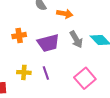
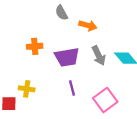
yellow cross: (24, 72) -> (27, 89), moved
purple line: (46, 73) -> (72, 88), moved

